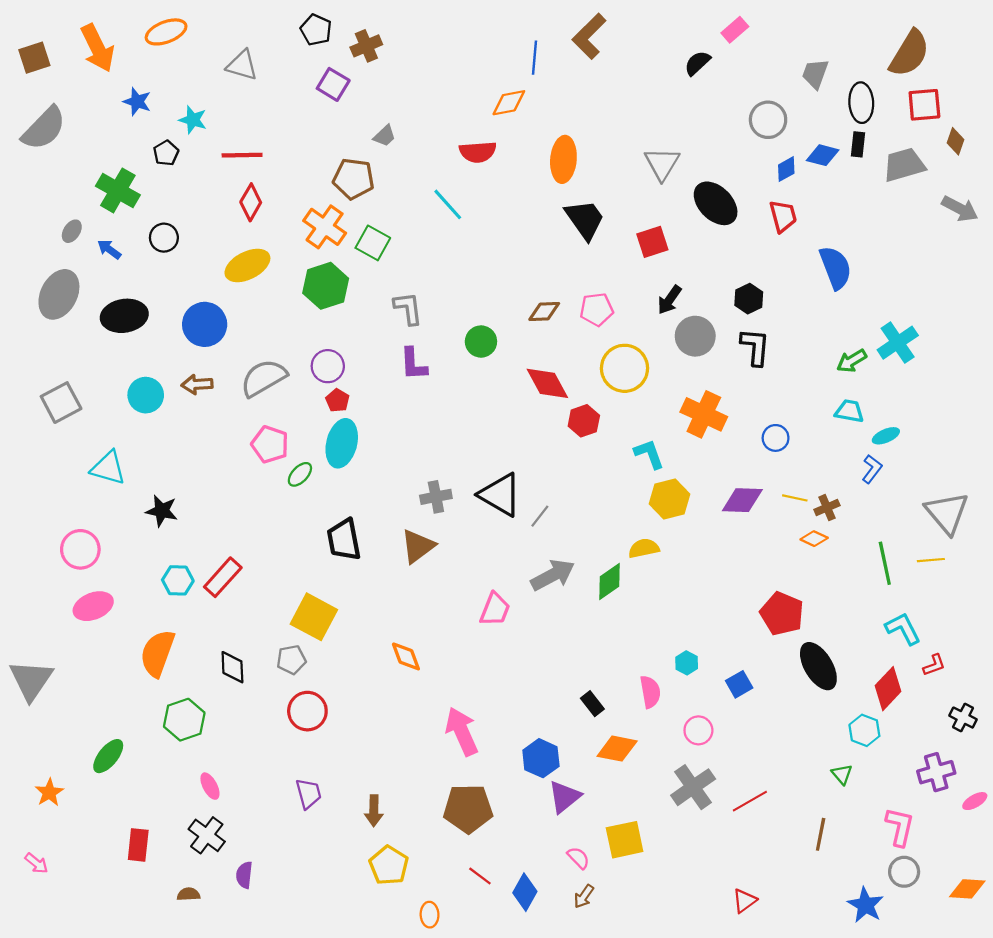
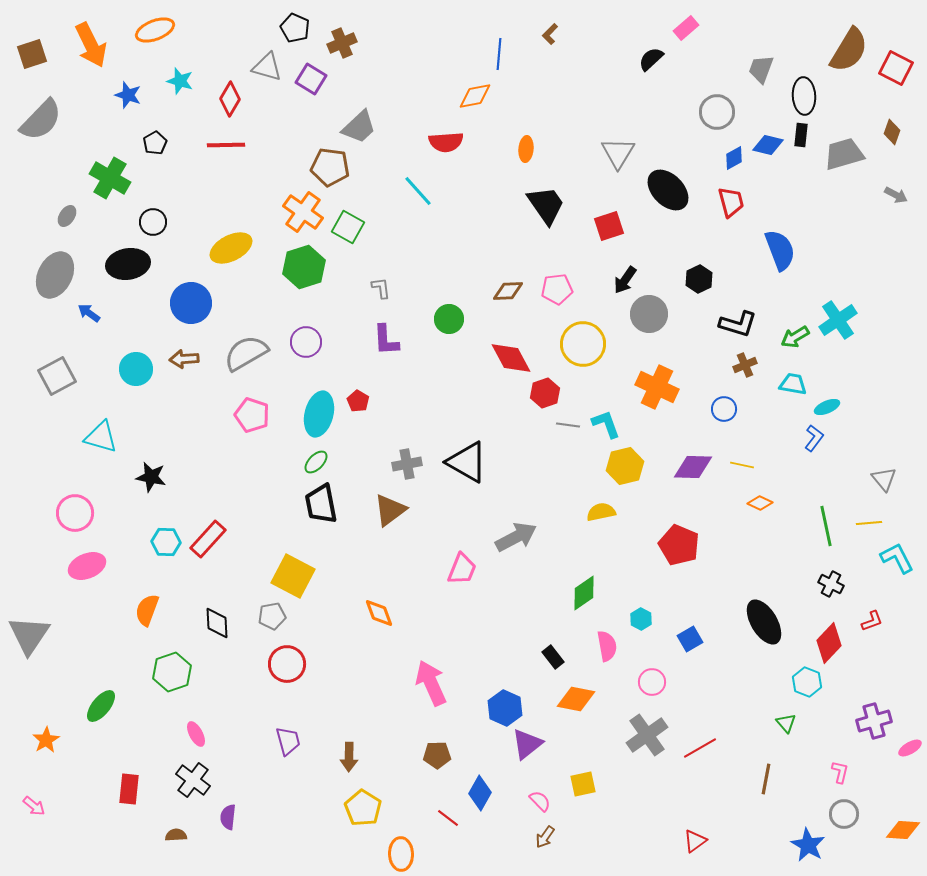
brown L-shape: (589, 36) -> (550, 34), size x0.5
gray triangle: (242, 65) -> (267, 67), moved
red square: (924, 105) -> (896, 68), moved, turned 32
cyan star: (193, 120) -> (180, 81), moved
gray trapezoid: (385, 136) -> (359, 127), size x1.6
orange ellipse: (563, 159) -> (526, 149), size x0.6
red diamond: (251, 202) -> (230, 99), moved
gray arrow: (960, 209) -> (896, 195), size x0.7
blue arrow: (109, 249) -> (89, 313), moved
gray L-shape: (408, 308) -> (381, 288), size x0.7
black ellipse: (124, 316) -> (128, 264), moved
black L-shape: (755, 347) -> (738, 324), moved, turned 102
red pentagon: (337, 400) -> (358, 401), moved
green ellipse: (300, 474) -> (316, 462), moved
brown cross: (827, 508) -> (745, 365), moved
gray triangle: (947, 513) -> (884, 479), size x0.6
gray line: (540, 516) -> (568, 425), moved, turned 60
green diamond: (610, 581) -> (584, 593), moved
red pentagon: (782, 614) -> (679, 545), moved
cyan L-shape: (903, 629) -> (897, 558), moved
orange semicircle: (157, 653) -> (147, 610), size x0.7
black cross: (963, 718) -> (831, 584), moved
brown pentagon: (468, 809) -> (437, 755), size x0.6
pink L-shape: (900, 827) -> (840, 772), size x0.6
yellow square: (625, 840) -> (583, 784), size x0.7
blue diamond: (525, 892) -> (480, 793), moved
orange ellipse: (430, 915) -> (401, 854), size x1.4

